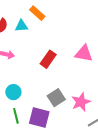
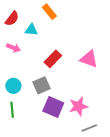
cyan triangle: (21, 26) -> (31, 30), moved
gray square: (56, 98) -> (41, 85), moved
purple square: (39, 117) -> (53, 107), moved

